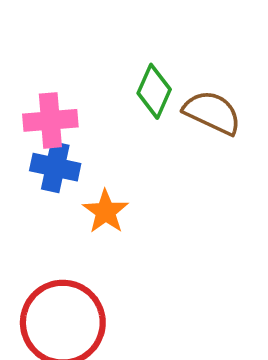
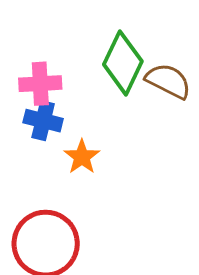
green diamond: (154, 91) -> (123, 63), size x1.5

